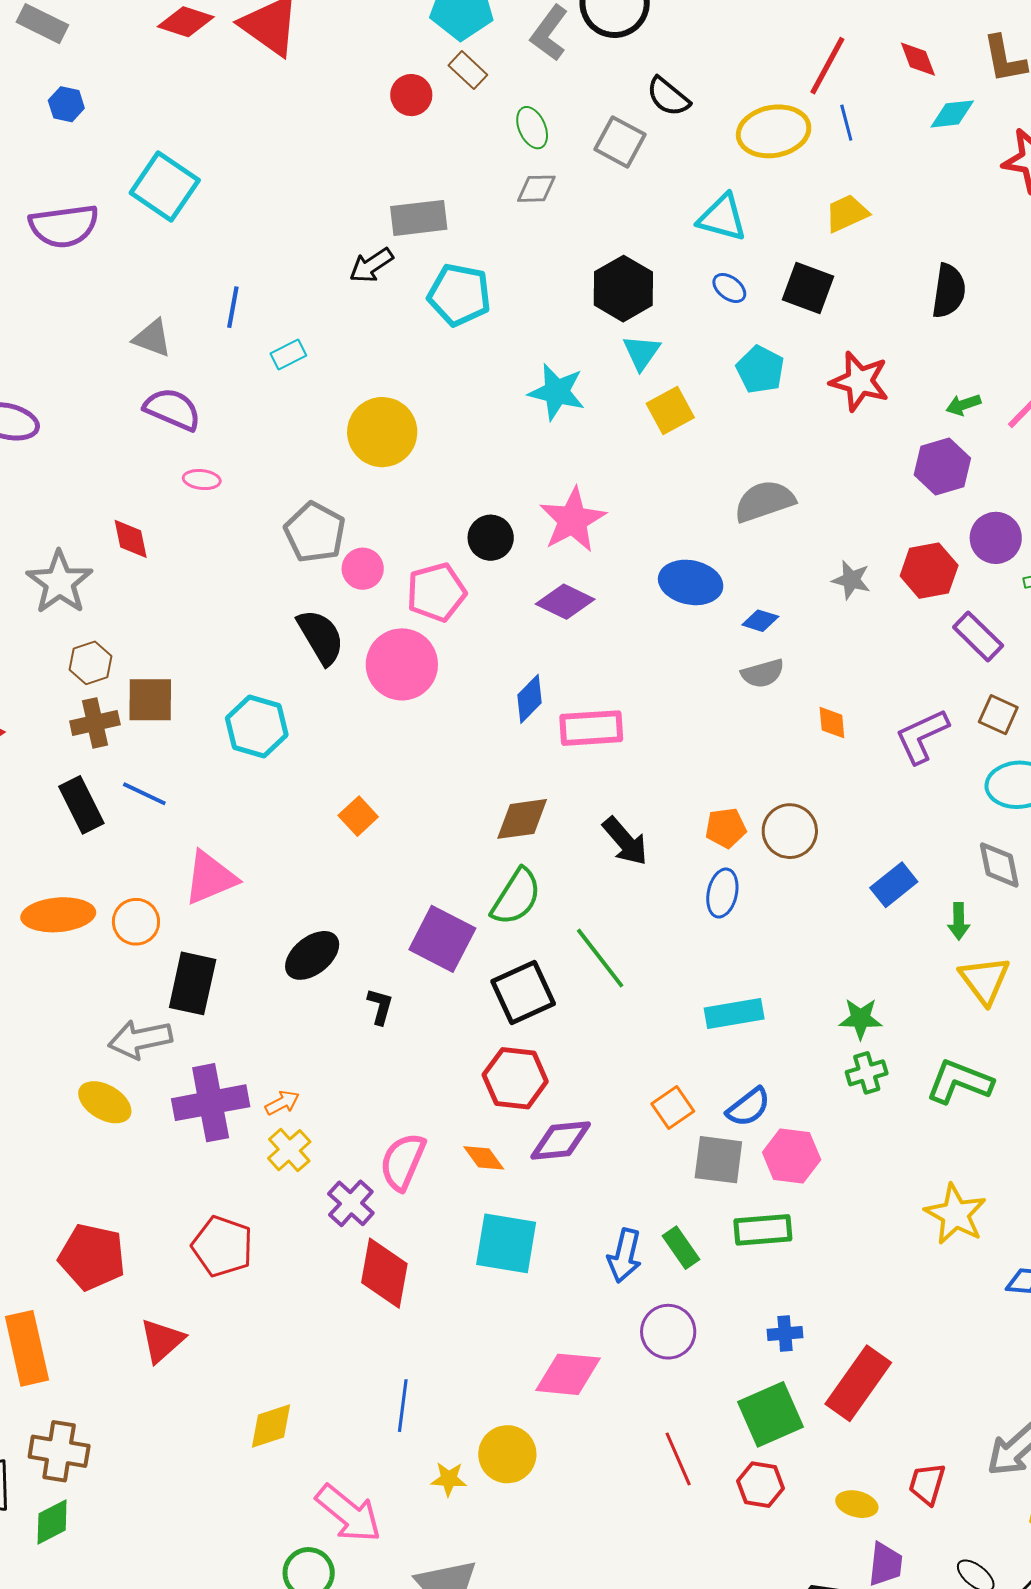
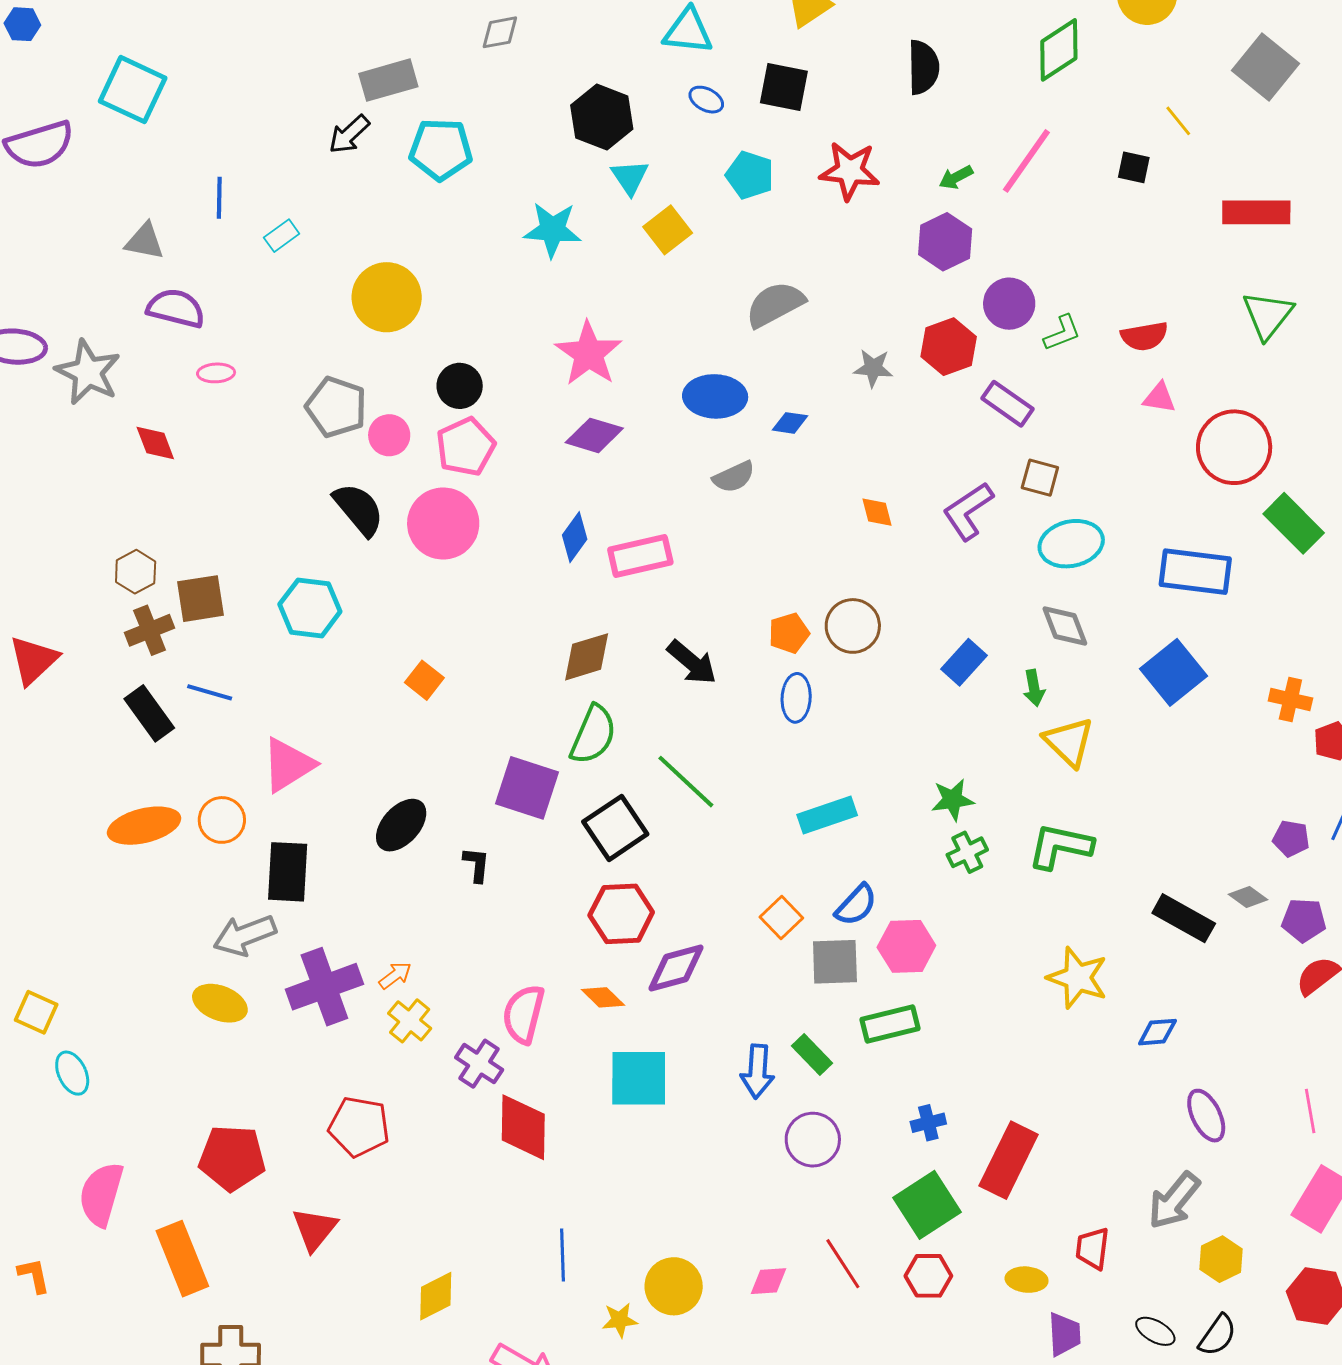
black circle: (491, 538) -> (460, 386), moved
gray star: (59, 582) -> (88, 372), moved
gray semicircle: (763, 673) -> (734, 477), moved
pink diamond: (568, 1374) -> (768, 1281), moved, size x0.6

